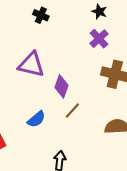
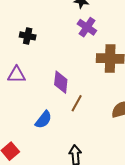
black cross: (41, 15) -> (28, 36), moved
purple triangle: (31, 65) -> (17, 75), moved, size x0.7

